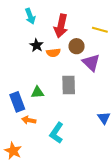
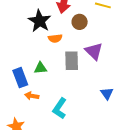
black star: (37, 45) -> (40, 21), size x1.6
orange semicircle: (53, 53) -> (55, 38), moved
purple triangle: (91, 63) -> (94, 51), moved

